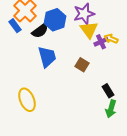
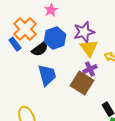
purple cross: (101, 42) -> (90, 69), moved
brown square: (82, 65) -> (82, 83), size x1.6

